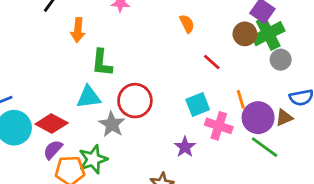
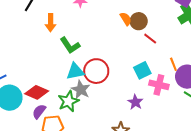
orange semicircle: (187, 24) -> (126, 19), moved
brown circle: (245, 34) -> (139, 21), moved
green L-shape: (102, 63) -> (70, 45), turned -35
cyan triangle: (89, 97) -> (75, 71), moved
green star: (93, 159) -> (68, 101), moved

